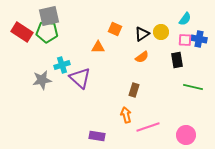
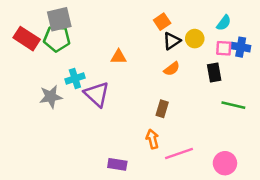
orange square: (115, 29) -> (162, 22), moved, turned 32

